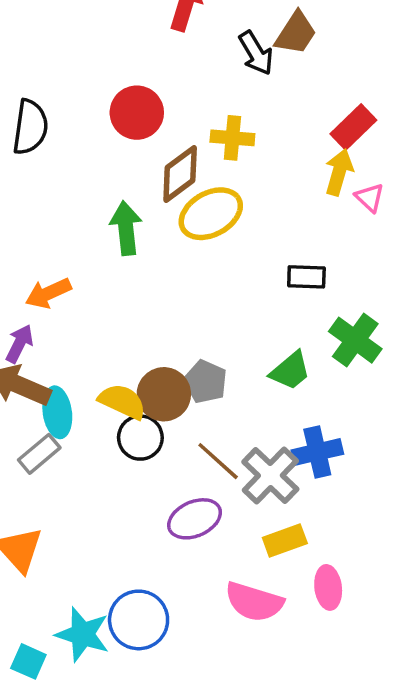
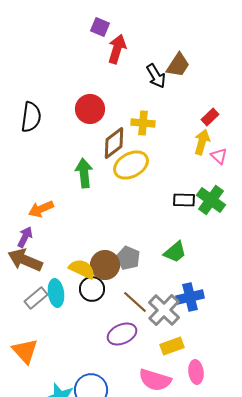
red rectangle: (353, 127) -> (210, 117), size x0.7
green cross: (355, 340) -> (211, 200), moved
cyan ellipse: (57, 412) -> (56, 293), moved

